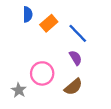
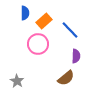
purple semicircle: (76, 58) -> (76, 56), moved, turned 32
pink circle: (42, 73) -> (38, 44), moved

